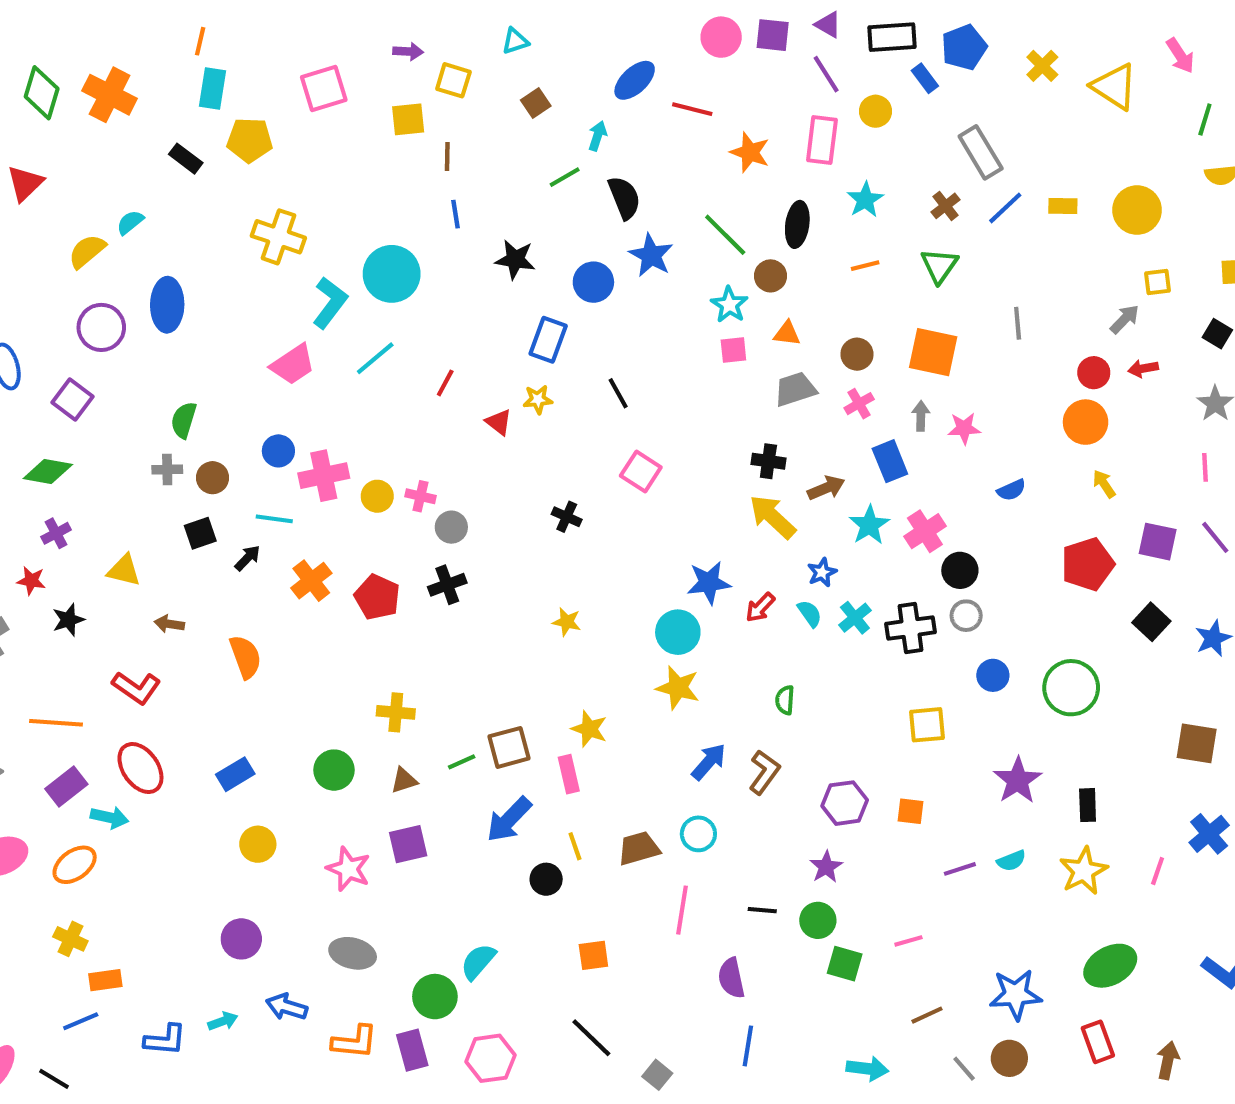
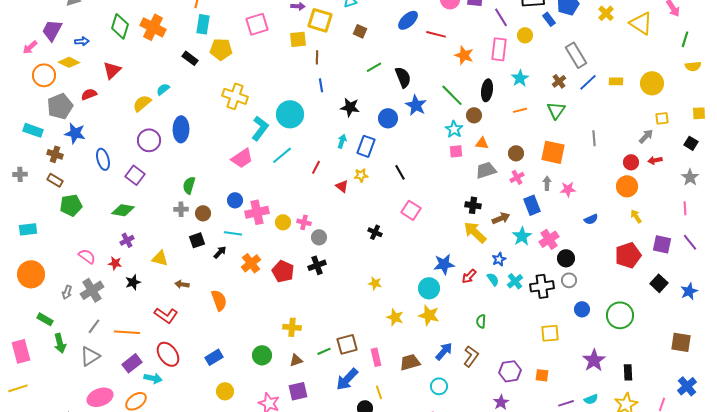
yellow square: (453, 80) -> (320, 20), size x1.4
brown square: (536, 103) -> (360, 31), turned -32
cyan arrow: (598, 136) -> (342, 141), moved
yellow star: (589, 729) -> (395, 317), moved
brown trapezoid: (639, 848) -> (410, 362), moved

